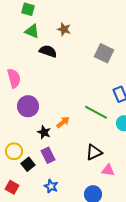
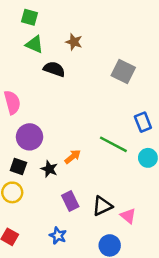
black triangle: (94, 152) -> (102, 206), moved
purple rectangle: (48, 155) -> (70, 201), moved
black square: (28, 164) -> (18, 166), moved, turned -32
pink triangle: (108, 170) -> (128, 216), turned 32

